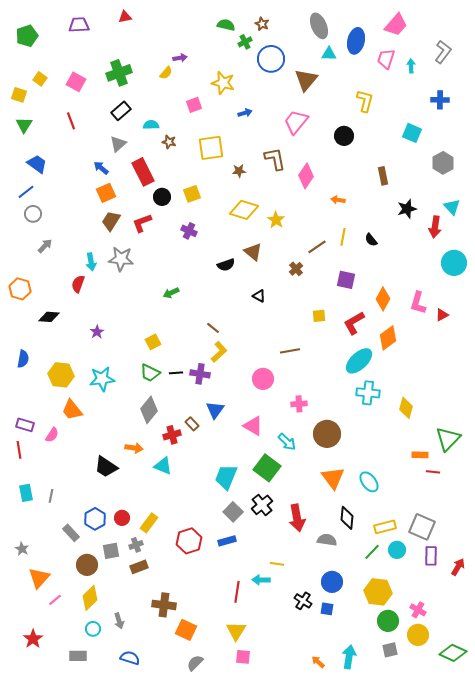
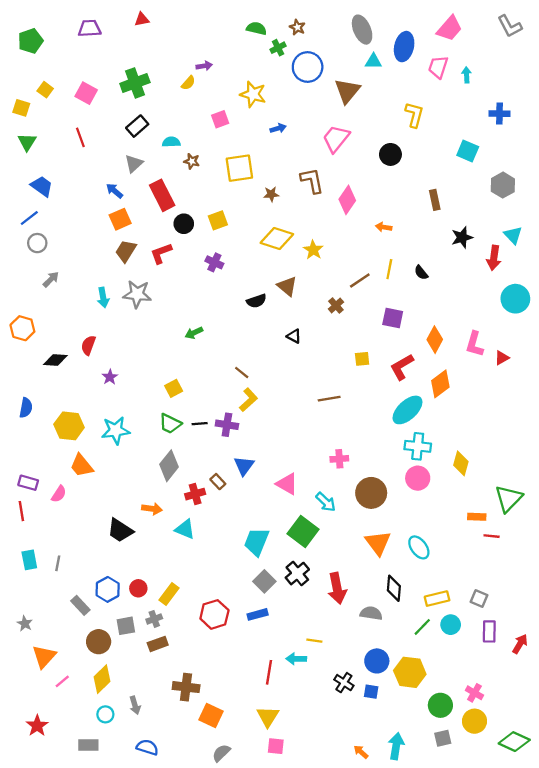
gray L-shape: (443, 52) -> (510, 26), moved, turned 115
red semicircle: (78, 284) -> (88, 345), moved
pink circle: (263, 379) -> (418, 478), moved
gray square: (422, 527) -> (479, 599), size x0.6
yellow hexagon: (378, 592) -> (410, 672), moved

